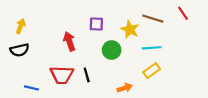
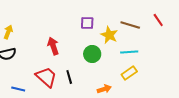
purple square: (96, 24) -> (87, 23), moved
red trapezoid: (62, 75) -> (46, 77), turned -140

